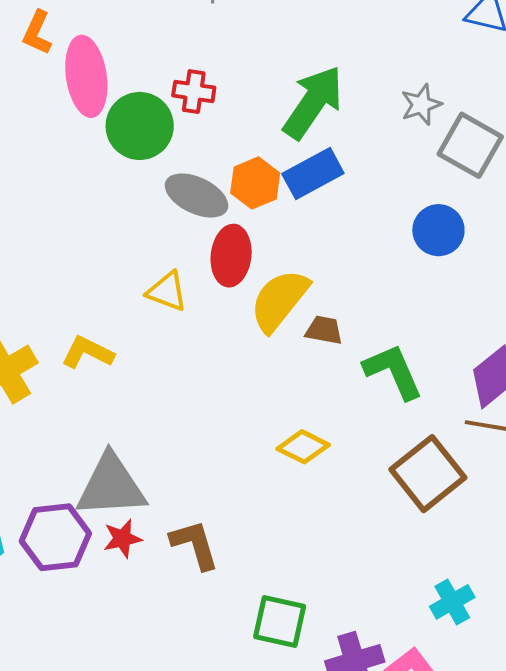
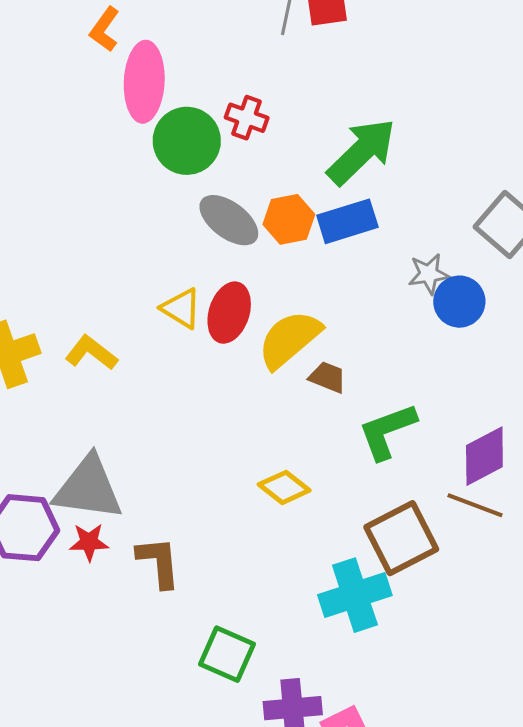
gray star: (421, 105) -> (429, 274), moved
red ellipse: (231, 256) -> (229, 313), moved
green L-shape: (393, 371) -> (387, 431), turned -98
cyan cross: (452, 602) -> (355, 595), moved, size x1.6

